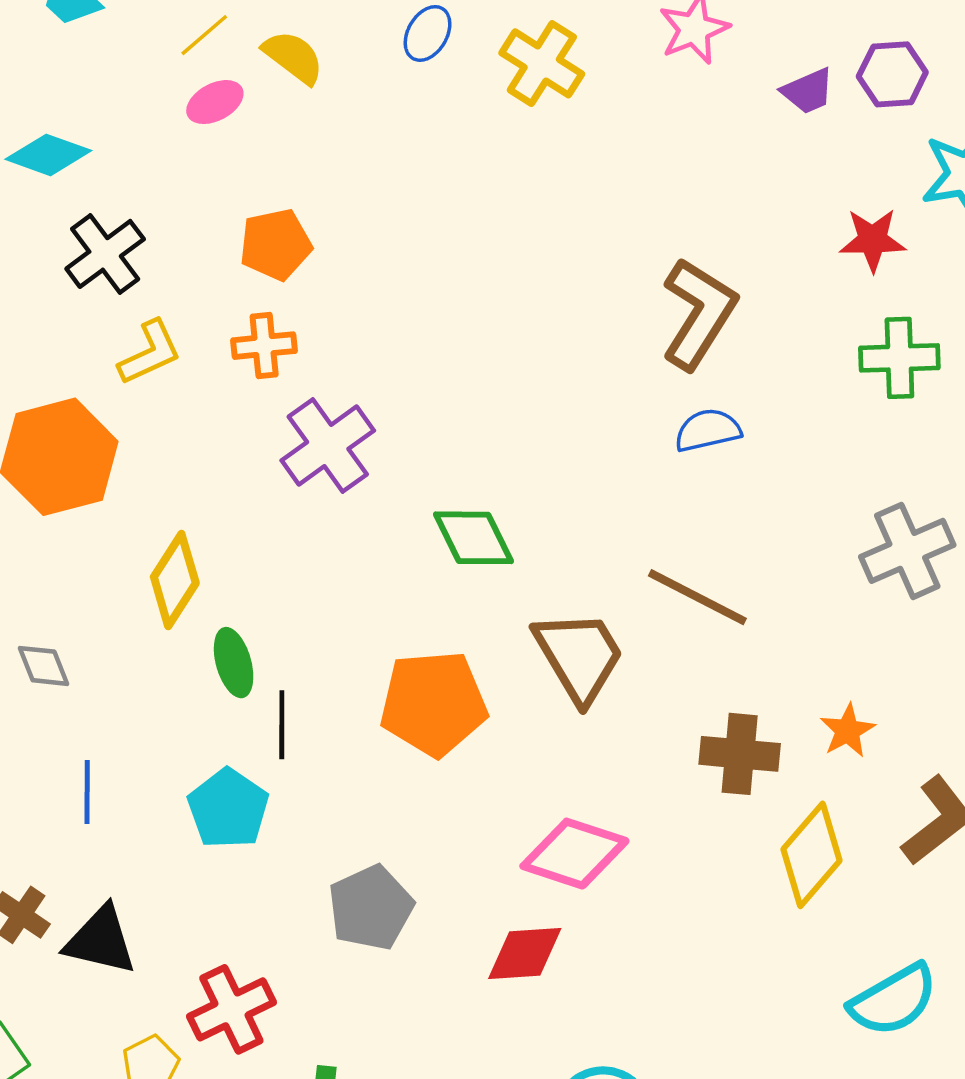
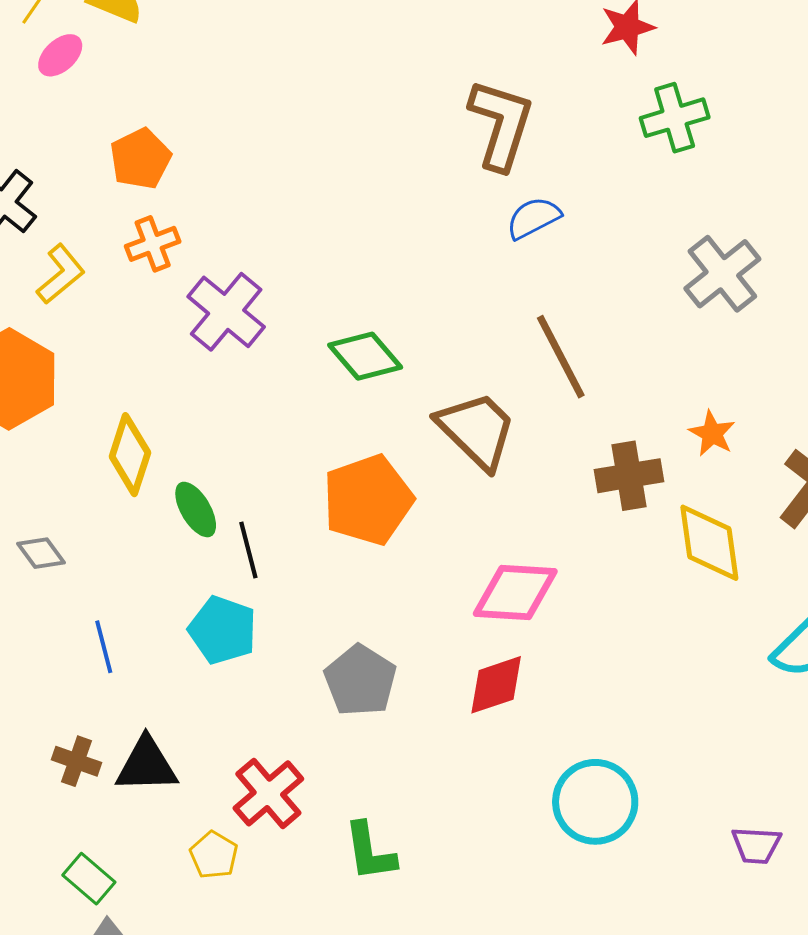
brown line: (697, 597) -> (561, 357), turned 50
yellow diamond: (812, 855) -> (709, 543), turned -34

